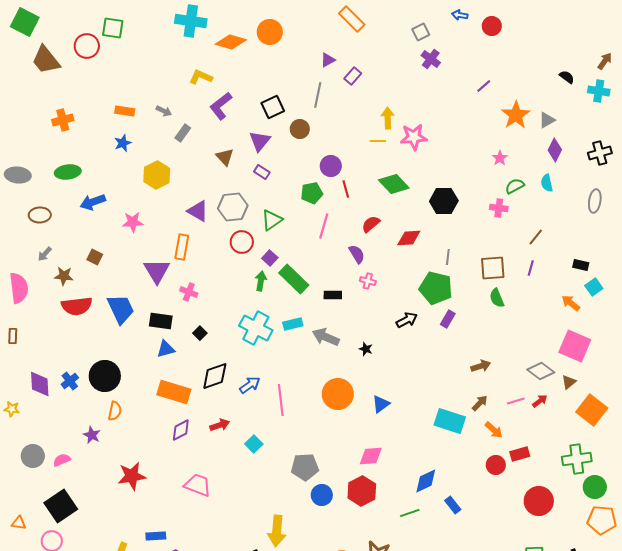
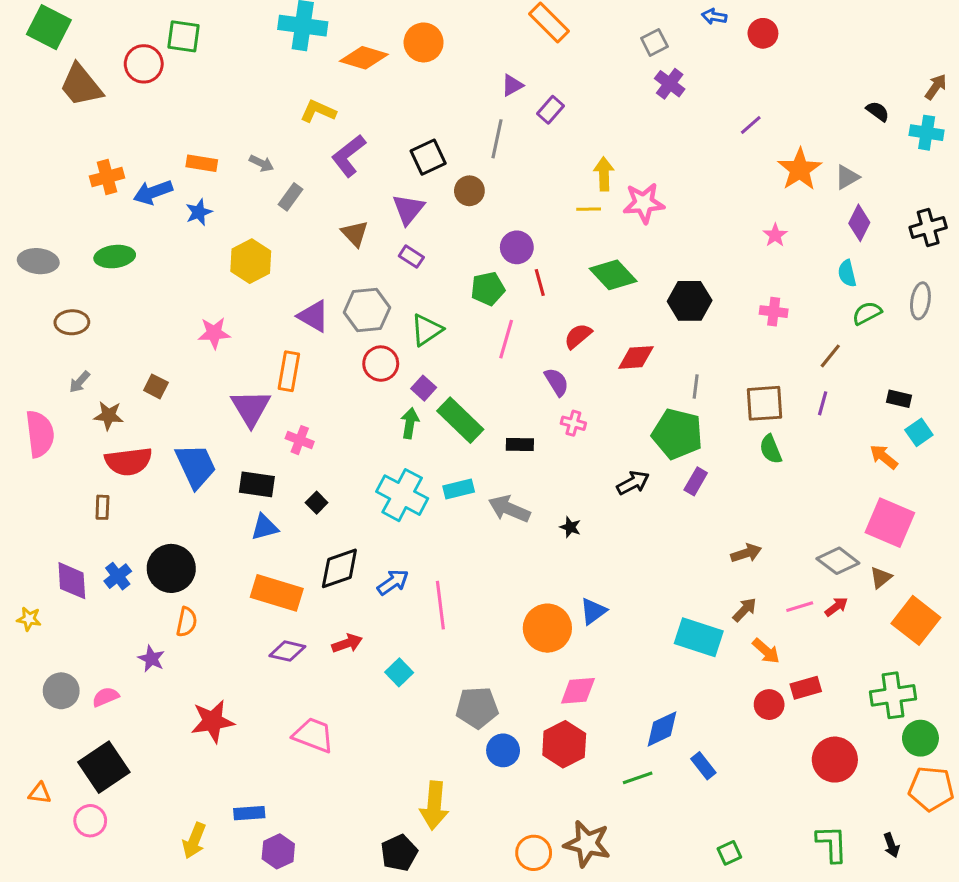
green semicircle: (515, 186) -> (867, 313), moved
blue arrow: (93, 202) -> (153, 192), moved
brown rectangle: (13, 336) -> (102, 507), moved
orange circle: (338, 394) -> (547, 628), moved
purple diamond: (181, 430) -> (287, 651), turned 40

